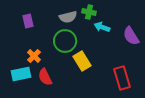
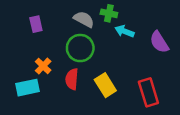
gray semicircle: (68, 17) -> (84, 19), turned -138
yellow rectangle: (82, 61) -> (105, 85), moved
red semicircle: (45, 77) -> (72, 79), moved, turned 30

